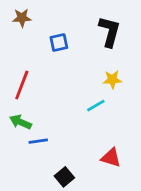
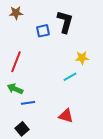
black L-shape: (110, 32) -> (65, 22), moved
red triangle: (111, 158) -> (66, 116), moved
black square: (64, 177) -> (22, 129), moved

